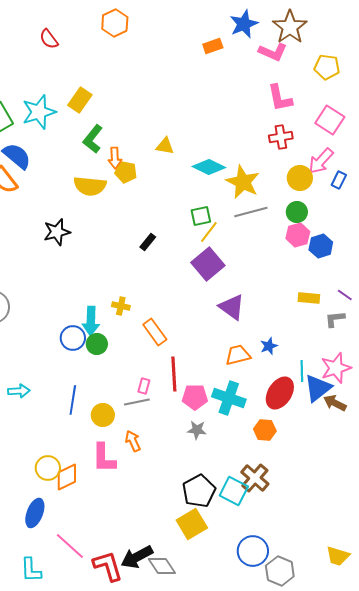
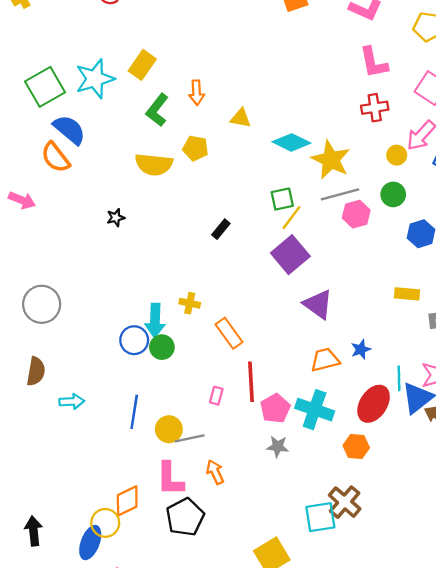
orange arrow: (115, 158) -> (197, 93), moved
yellow circle: (300, 178) -> (397, 155), size x0.7
black star: (57, 232) -> (116, 218), size x0.6
pink hexagon: (298, 235) -> (356, 214), moved
pink pentagon: (195, 397) -> (275, 408), turned -30
gray line: (137, 402) -> (190, 438), moved
orange arrow: (133, 441) -> (215, 472), moved
yellow circle: (48, 468) -> (105, 523), moved
black pentagon: (199, 491) -> (185, 517), moved
cyan square: (234, 491) -> (320, 517), turned -36

